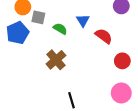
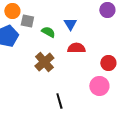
red semicircle: (104, 36) -> (76, 48), moved, turned -36
pink circle: (121, 93) -> (99, 86), moved

